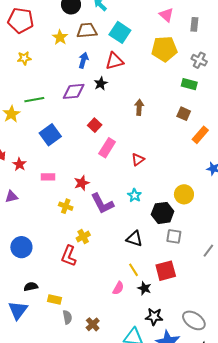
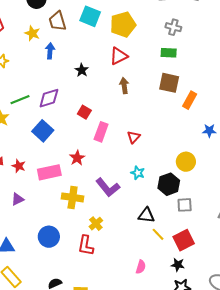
brown trapezoid: (87, 30) -> (57, 21), turned -90
yellow pentagon: (164, 49) -> (123, 25), moved
blue arrow: (83, 60) -> (50, 51), moved
red triangle: (115, 61) -> (119, 56), moved
purple diamond: (74, 91) -> (49, 98), moved
brown square: (184, 114) -> (169, 83), size x1.5
pink rectangle: (48, 177) -> (49, 172), size x1.6
red star: (82, 183) -> (77, 158), moved
yellow cross: (66, 206) -> (73, 197), size x1.5
blue circle: (21, 247) -> (49, 237), moved
yellow line: (134, 270) -> (158, 234), moved
black star: (144, 288) -> (178, 265), moved

